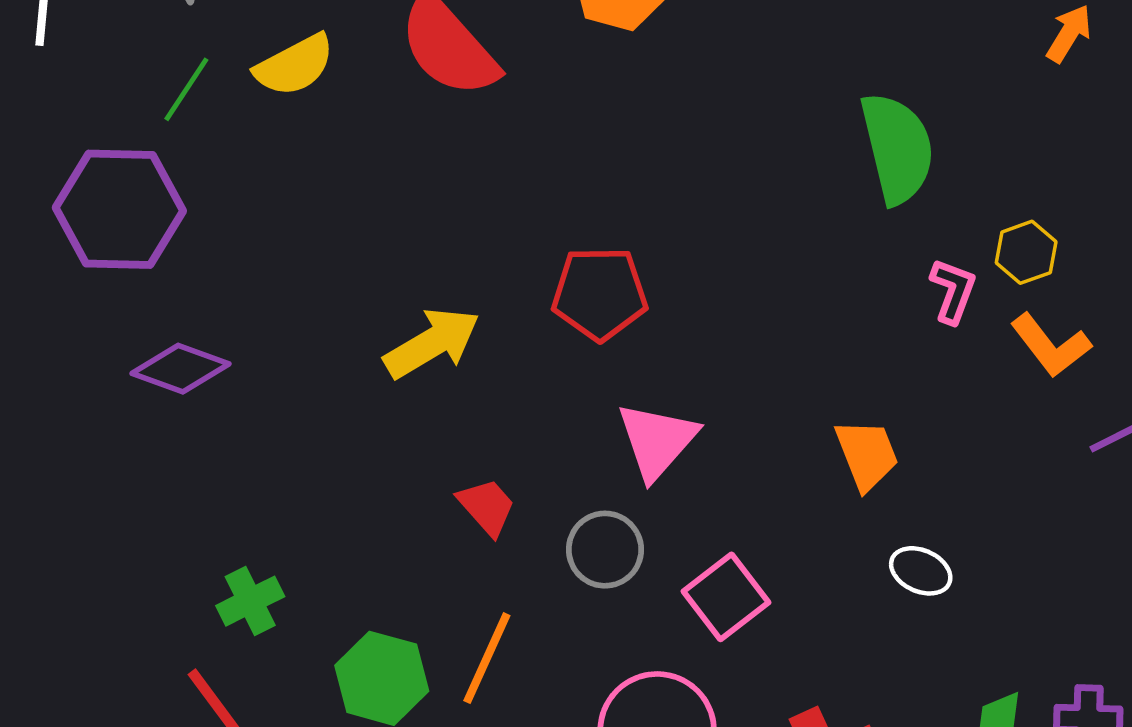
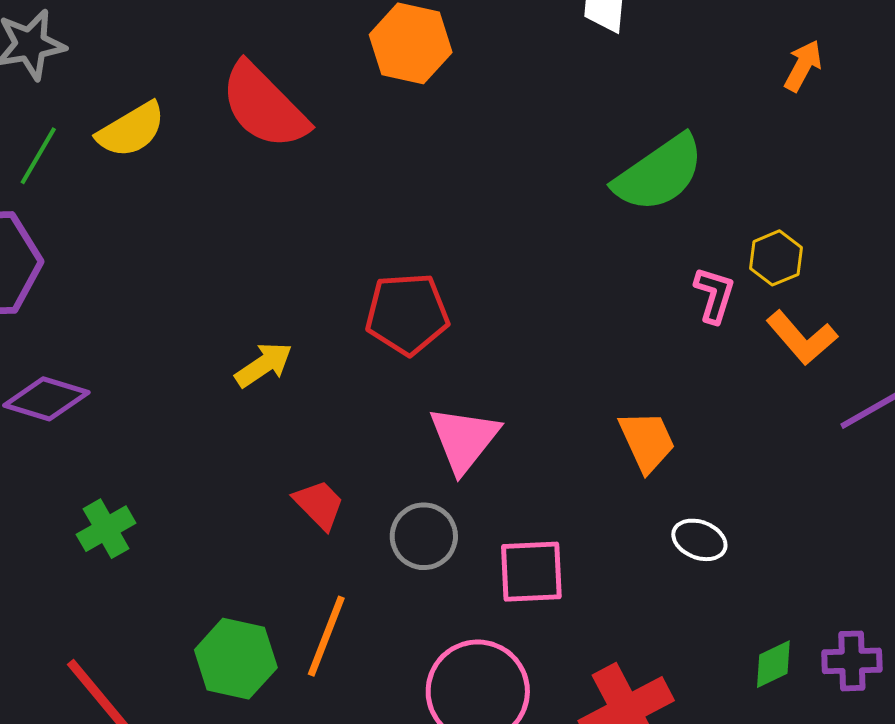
green semicircle: (897, 148) -> (659, 173), turned 72
yellow arrow: (432, 343) -> (264, 365), size x0.7
pink square: (726, 597) -> (531, 572), turned 38
green cross: (250, 601) -> (106, 529), moved

